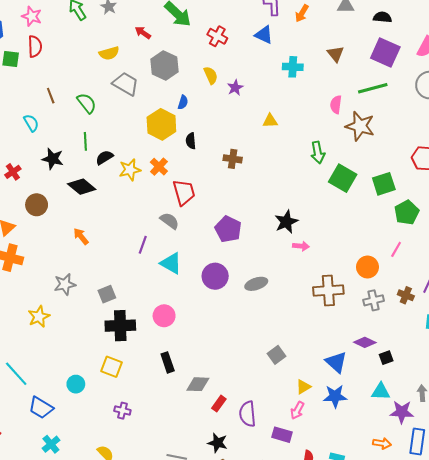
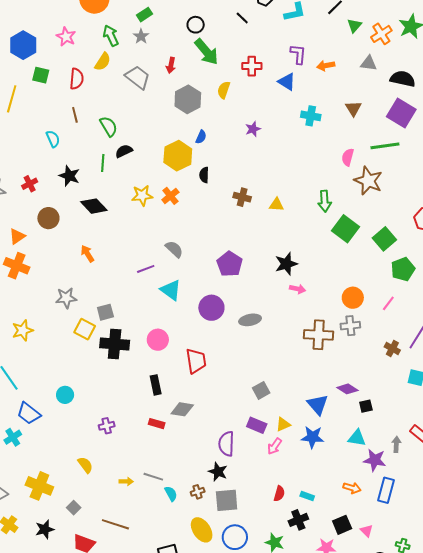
orange arrow: (302, 13) -> (326, 66), turned 42
black semicircle: (382, 17) -> (403, 79), size x1.4
red arrow: (143, 33) -> (171, 65), turned -119
red cross: (217, 36) -> (252, 66), moved, turned -36
red semicircle: (35, 46) -> (77, 79), moved
yellow semicircle: (109, 53) -> (103, 62), moved, turned -48
yellow semicircle: (211, 75) -> (224, 90), moved, turned -144
gray trapezoid: (126, 84) -> (138, 77), moved
yellow triangle: (270, 121) -> (276, 205), moved
black semicircle: (104, 157) -> (124, 151), moved
green square: (384, 184) -> (384, 239), turned -30
red trapezoid: (184, 192) -> (196, 361), moved
purple line: (143, 245) -> (146, 269), turned 42
orange circle: (367, 267) -> (353, 298), moved
gray cross: (374, 300) -> (350, 326), moved
yellow star: (39, 317) -> (23, 330), moved
yellow square: (112, 367) -> (85, 329), moved
red rectangle: (219, 404) -> (157, 424), moved, turned 63
purple cross: (122, 411) -> (107, 426), turned -35
purple rectangle: (282, 435) -> (257, 425), moved
black star: (218, 443) -> (218, 472), moved
cyan cross: (51, 444) -> (13, 437), moved

